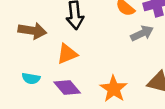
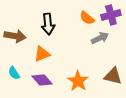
cyan semicircle: (31, 78) -> (14, 73), turned 48

